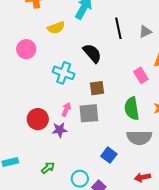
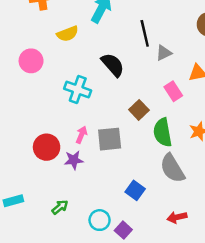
gray triangle: (145, 32) -> (164, 53), moved
brown square: (97, 88) -> (139, 110), moved, turned -35
gray semicircle: (139, 138) -> (172, 168), turned 60

